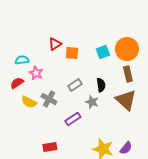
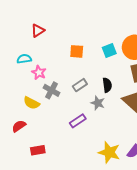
red triangle: (55, 44) -> (38, 30), moved
red semicircle: (17, 83) -> (19, 126), moved
gray cross: (49, 99) -> (51, 90), moved
red rectangle: (50, 147) -> (38, 150), moved

